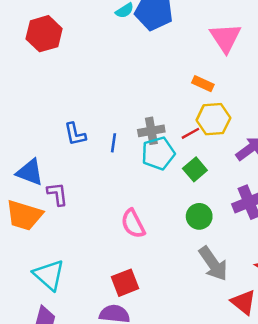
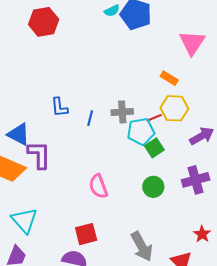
cyan pentagon: (158, 153) -> (141, 131), moved
purple L-shape: (57, 194) -> (39, 155), size x1.4
gray arrow: (213, 264) -> (142, 247), moved

